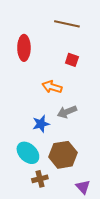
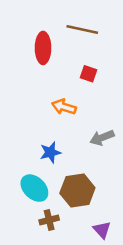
red ellipse: (24, 48) -> (43, 48), moved
gray arrow: (67, 112) -> (102, 138), moved

